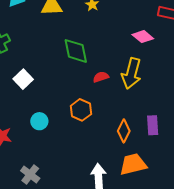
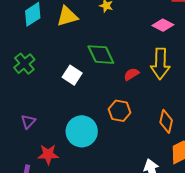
white square: (23, 79) -> (72, 75), moved
cyan circle: (39, 121) -> (82, 131), size x1.8

